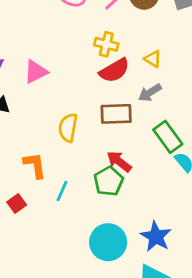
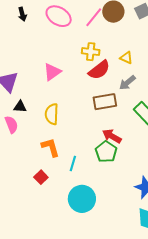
pink triangle: (36, 72) -> (52, 72), moved
yellow semicircle: (68, 128) -> (52, 114), moved
cyan circle: (108, 242) -> (82, 199), moved

